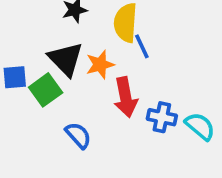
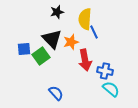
cyan semicircle: (200, 126) -> (111, 89), moved
blue semicircle: (78, 135) -> (56, 93), moved

